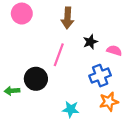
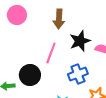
black star: (90, 42) -> (80, 41), size x1.5
blue cross: (100, 76) -> (78, 74), moved

